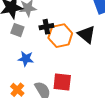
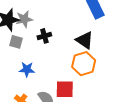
orange hexagon: (60, 36) -> (84, 64), moved

